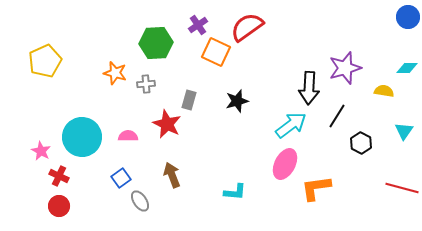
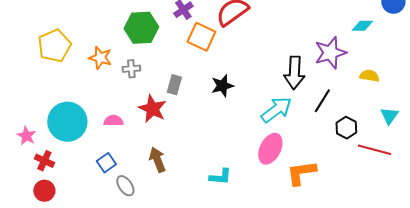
yellow pentagon: (45, 61) -> (54, 46), moved
cyan diamond: (407, 68) -> (362, 26), moved
red line: (402, 188) -> (374, 150), moved

